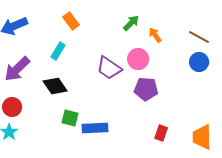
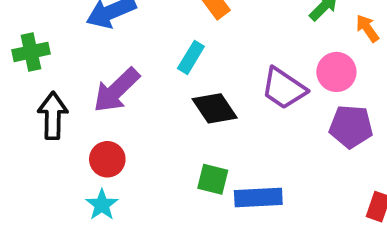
black diamond: (55, 86) -> (215, 108), moved

